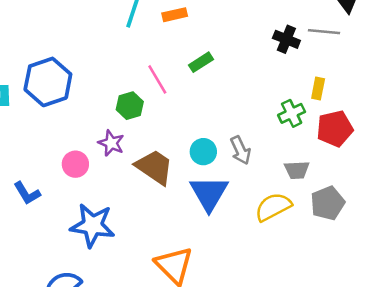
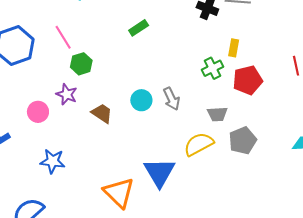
pink line: (157, 79) -> (63, 37), moved
brown trapezoid: (154, 167) -> (102, 113), size x0.7
blue triangle: (209, 193) -> (159, 172), moved
blue star: (93, 225) -> (53, 161), size x0.7

